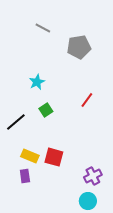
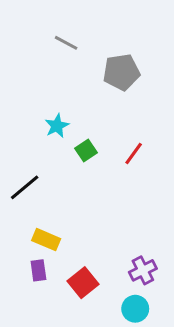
green square: (46, 110) -> (86, 150), moved
red square: (54, 157) -> (83, 283), moved, turned 36

